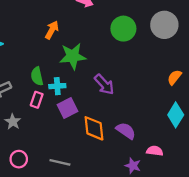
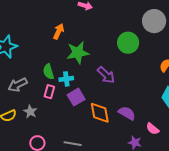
green circle: (123, 29) -> (128, 43), moved
pink semicircle: (155, 151) -> (153, 129), turned -144

